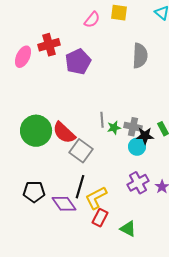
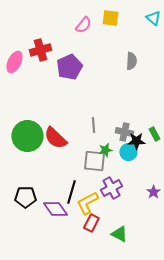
gray semicircle: (140, 56) -> (131, 61), size x0.7
green star: (114, 128) -> (105, 150), moved
gray square: (81, 151) -> (94, 161), moved, turned -30
purple cross: (138, 183) -> (111, 188), moved

